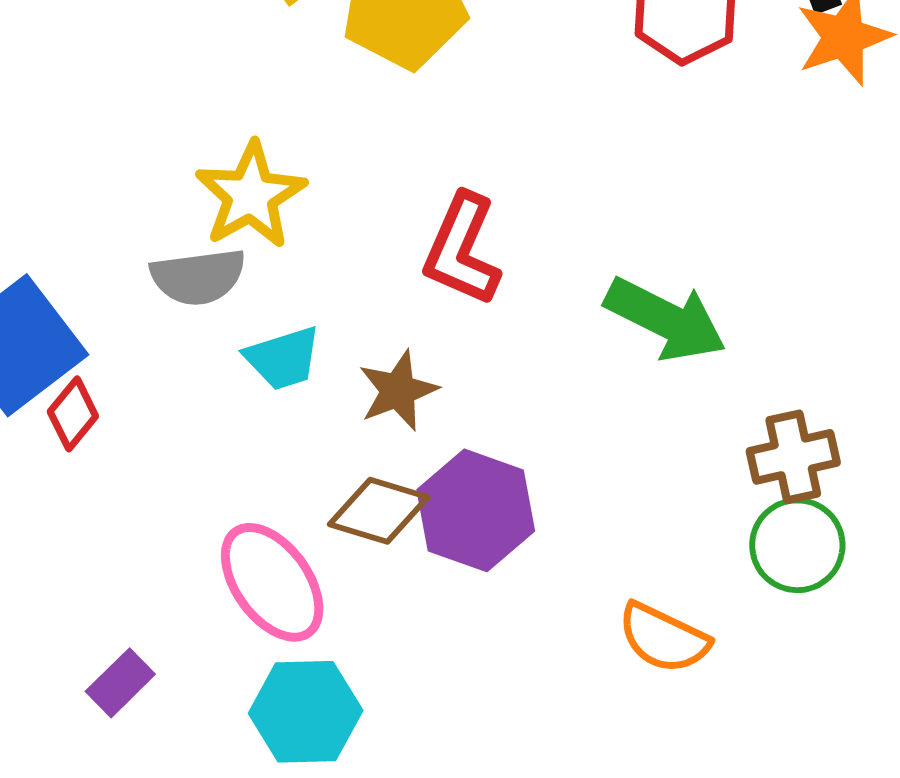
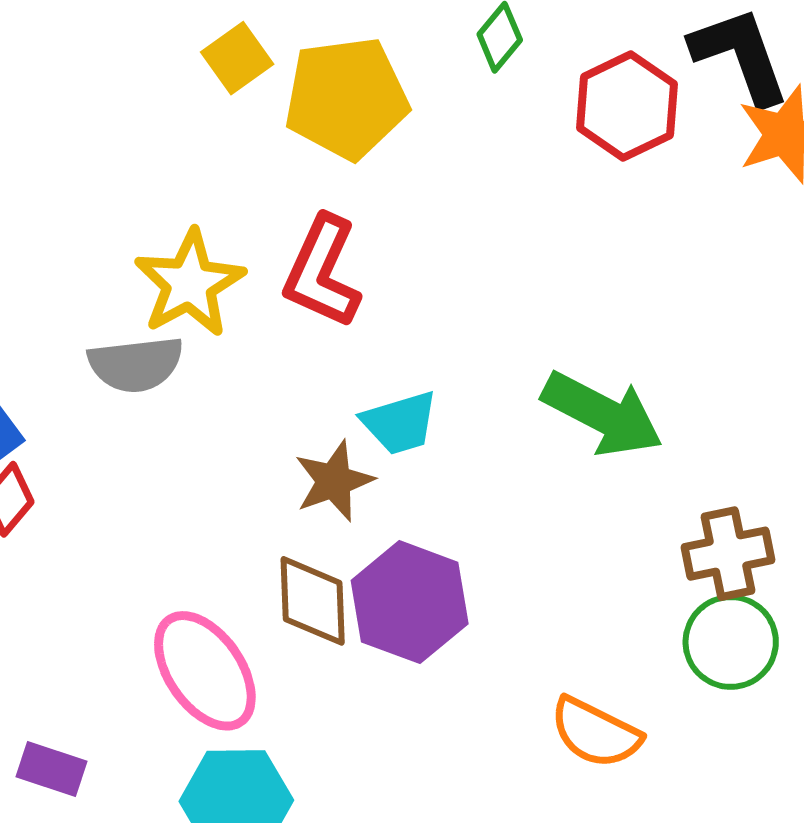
red L-shape: (462, 250) -> (322, 272), moved
cyan trapezoid: (283, 358) -> (400, 423), moved
brown diamond: (379, 511) -> (313, 601), turned 70
purple rectangle: (120, 683) -> (52, 769), turned 62

